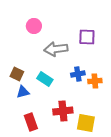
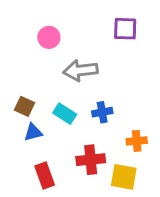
purple square: (87, 37) -> (125, 29), moved
blue cross: (78, 74) -> (102, 112), moved
orange cross: (95, 81) -> (137, 141), moved

